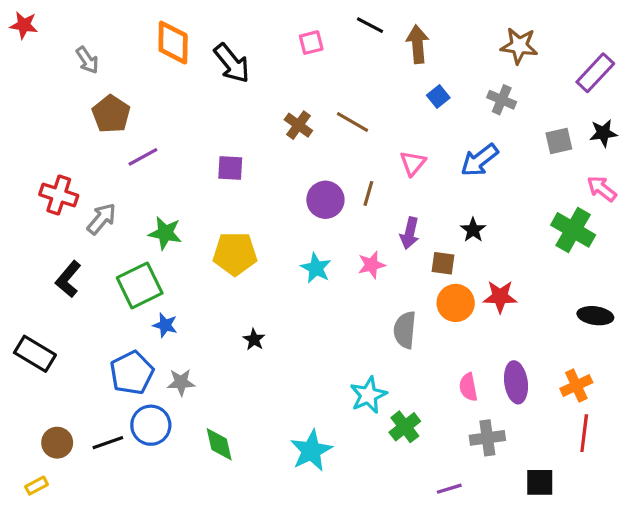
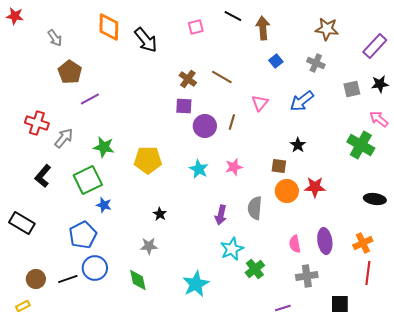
purple square: (230, 168) -> (184, 106), moved
purple arrow: (410, 233) -> (221, 215), moved
gray star: (181, 382) -> (149, 246), moved

